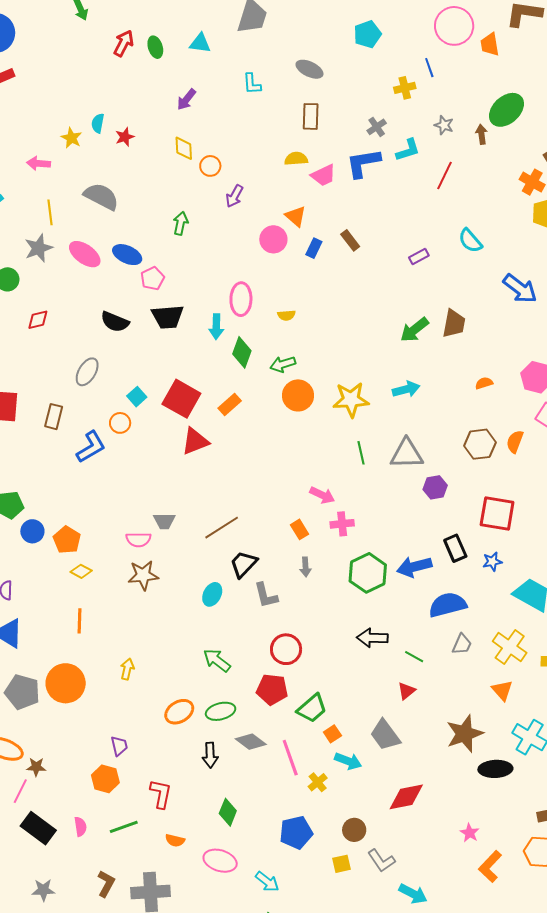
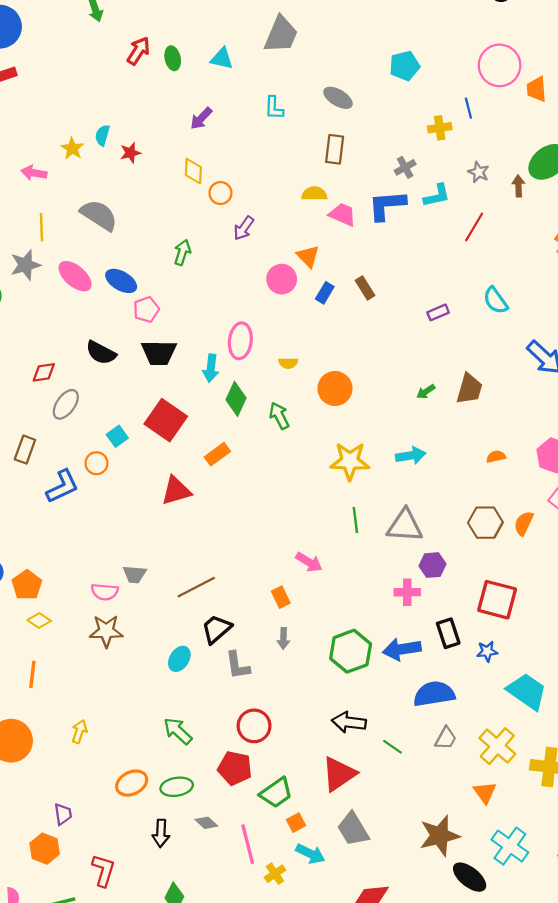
pink trapezoid: (323, 175) -> (343, 215), turned -136
red diamond: (38, 320) -> (44, 372), moved
green arrow: (414, 330) -> (426, 392), size x0.6
green arrow: (283, 364) -> (279, 416), turned 75
orange circle: (298, 395) -> (335, 389), moved
red square: (181, 399) -> (166, 420), moved
pink cross: (342, 524) -> (407, 592), moved
red triangle: (406, 691) -> (339, 774), moved, size x1.8
gray diamond: (251, 742) -> (206, 823), size x0.7
black ellipse: (495, 769) -> (470, 877), turned 36

